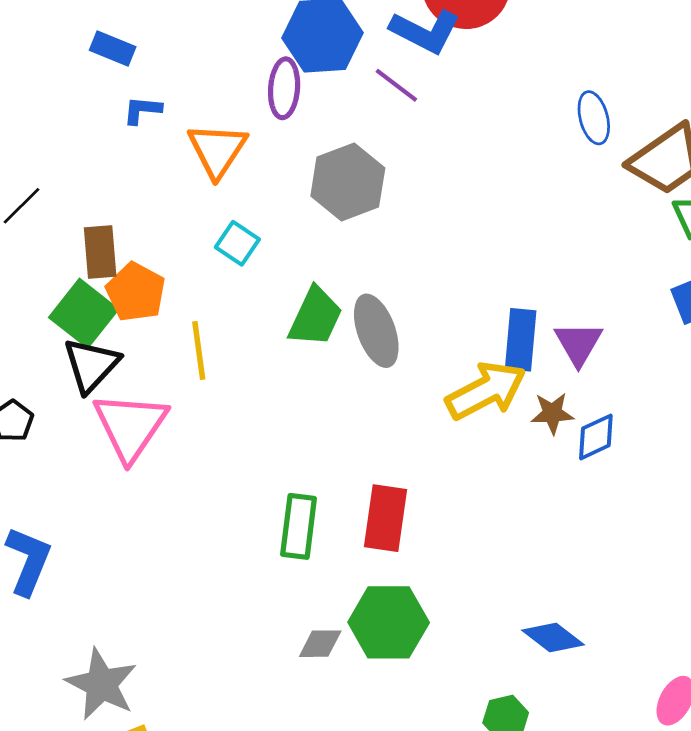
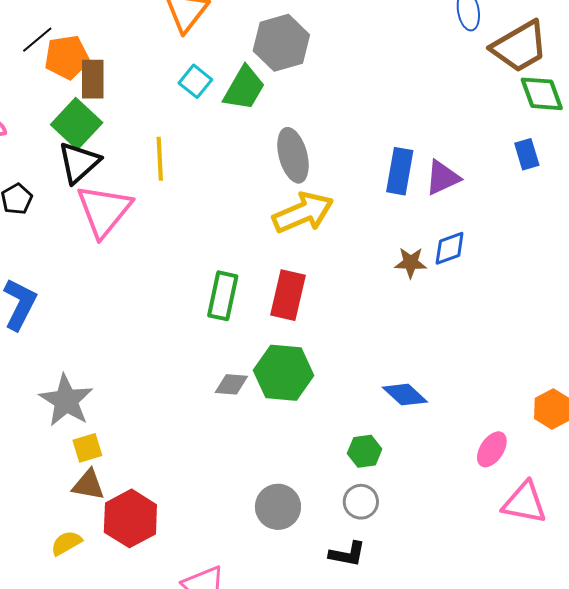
orange pentagon: (136, 292) -> (67, 57), moved, turned 30
green trapezoid: (315, 317) -> (244, 88), moved
purple triangle: (578, 343) -> (442, 178), turned 30
yellow arrow: (486, 391) -> (303, 213), moved
brown star: (552, 413) -> (411, 263), moved

